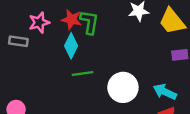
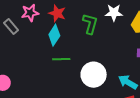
green L-shape: (89, 22) -> (90, 24), moved
gray rectangle: (18, 41) -> (11, 26), turned 35

